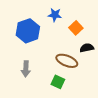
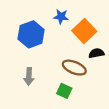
orange square: (76, 28) -> (84, 31), size x1.5

